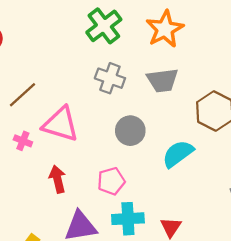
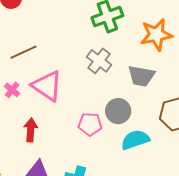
gray circle: (130, 131) -> (118, 111), moved
pink pentagon: (111, 181) -> (90, 124), moved

